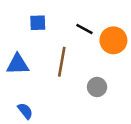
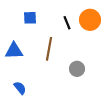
black line: (84, 29) -> (67, 23), turned 40
orange circle: (113, 40) -> (90, 20), moved

